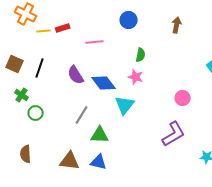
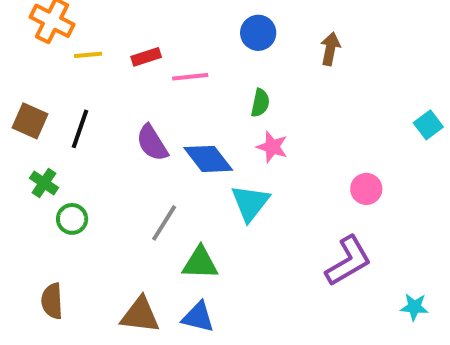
brown arrow: (177, 25) -> (330, 49), moved
red rectangle: (63, 28) -> (146, 57), moved
green semicircle: (141, 55) -> (260, 103), moved

